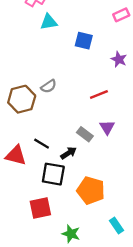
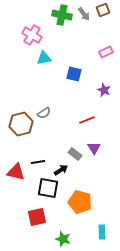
black line: (42, 144) -> (38, 162), turned -40
cyan rectangle: (117, 226) -> (102, 232), turned 32

